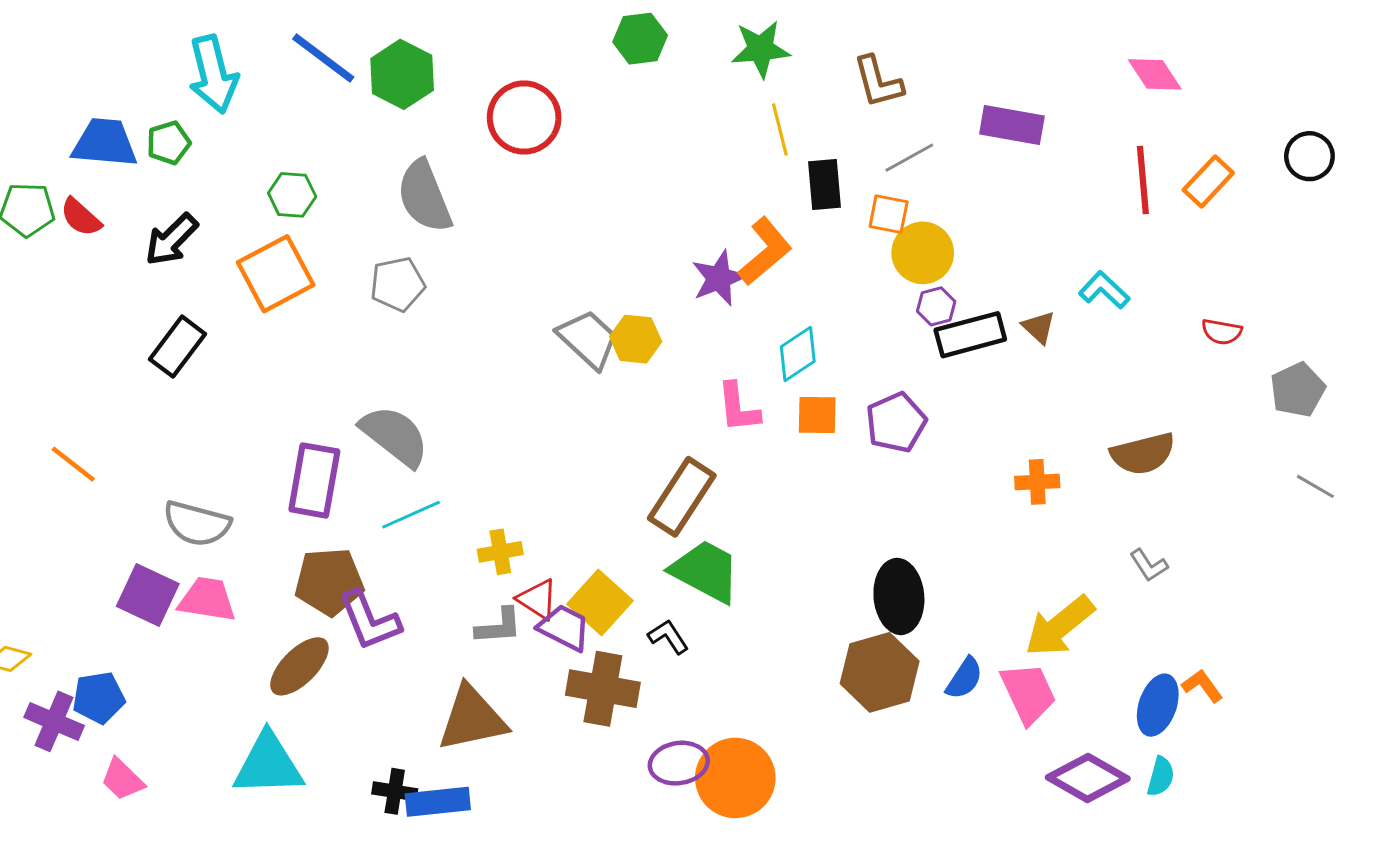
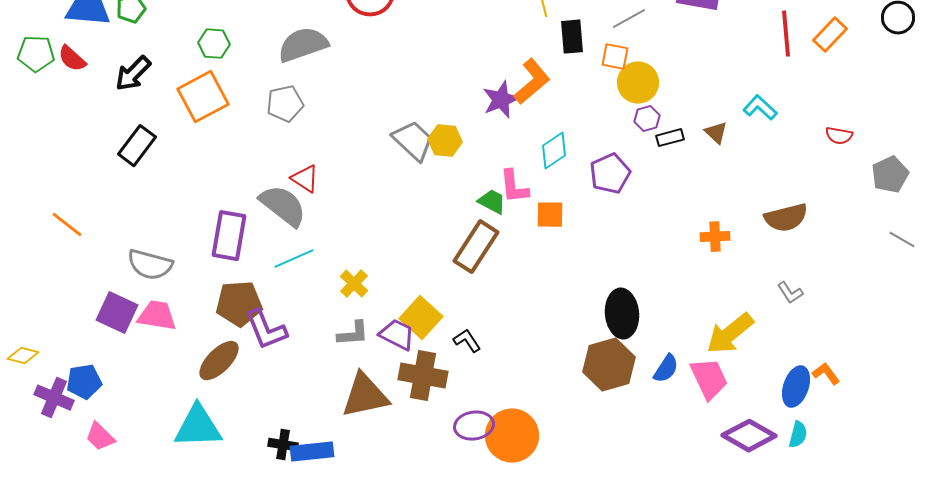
gray semicircle: (424, 196) -> (303, 45), turned 93
black rectangle: (970, 335) -> (670, 138), size x0.6
orange square: (817, 415) -> (550, 215), moved
purple pentagon: (896, 422) -> (610, 174), moved
yellow cross: (500, 552) -> (354, 284), turned -36
green trapezoid: (706, 571) -> (492, 202), moved, size x0.6
red triangle: (537, 599) -> (305, 179), moved
brown triangle: (472, 718) -> (365, 396), moved

